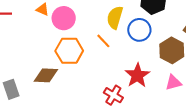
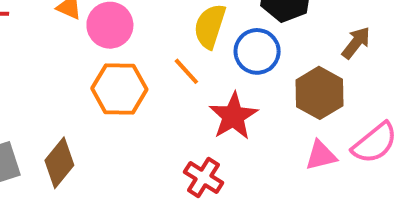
brown diamond: (46, 75) -> (59, 163), moved, turned -55
red star: (137, 75) -> (233, 116), moved

